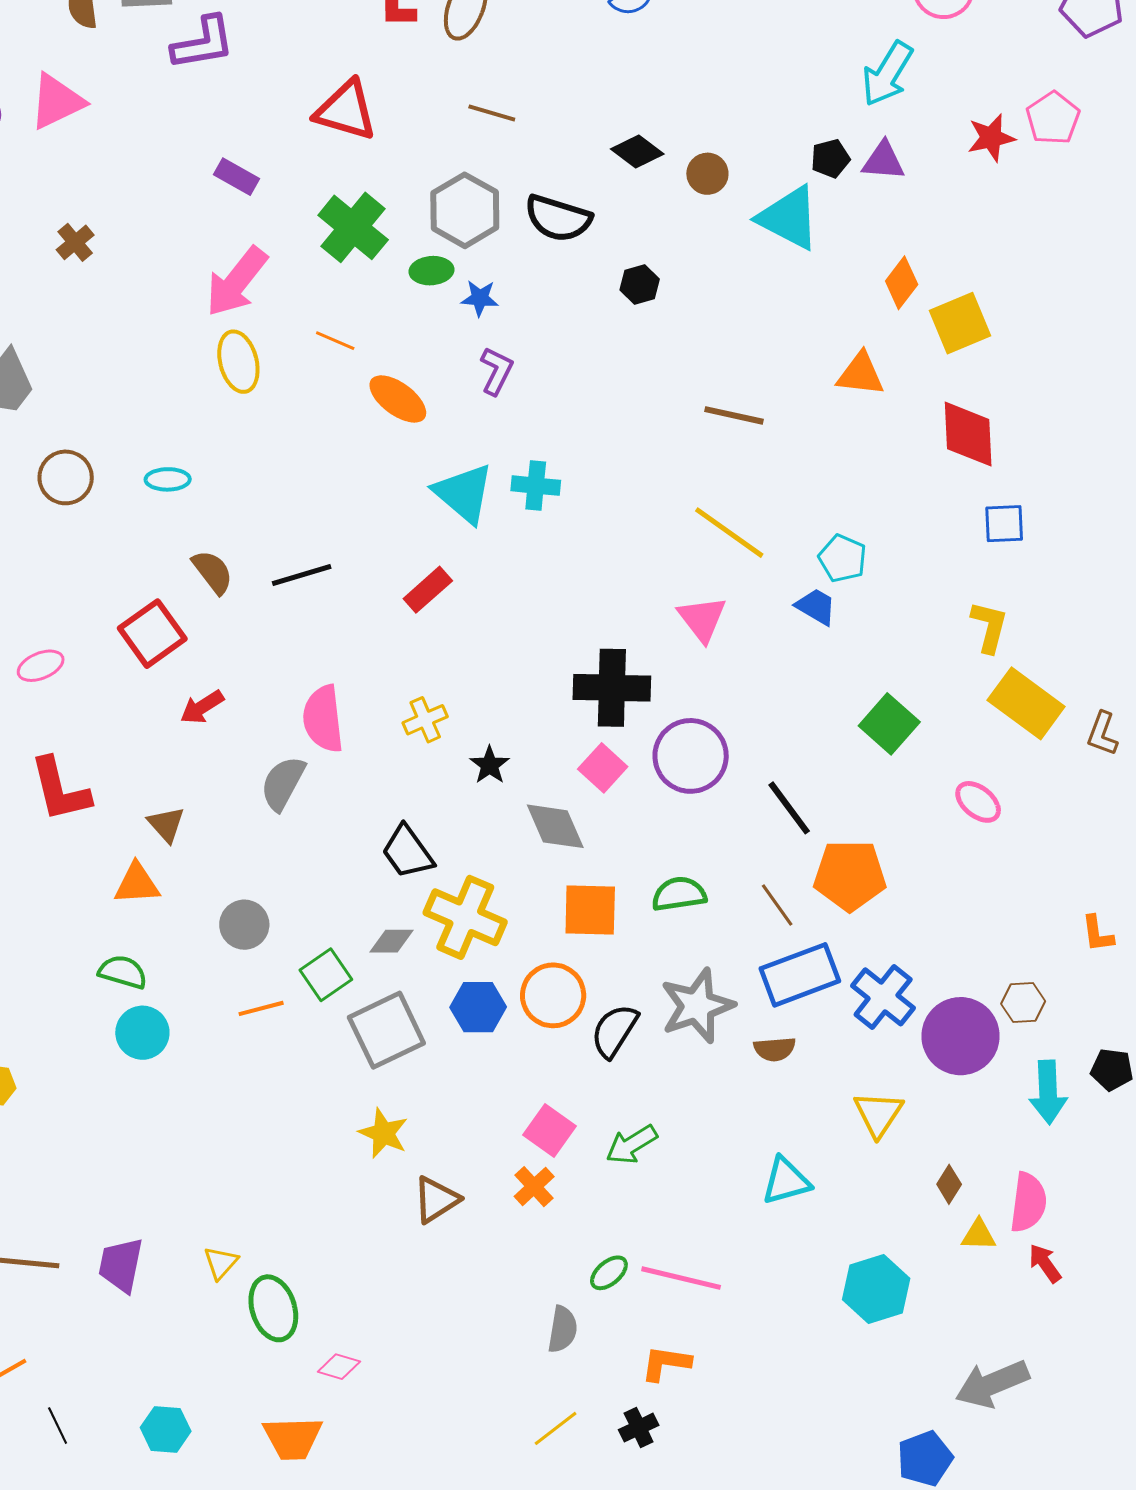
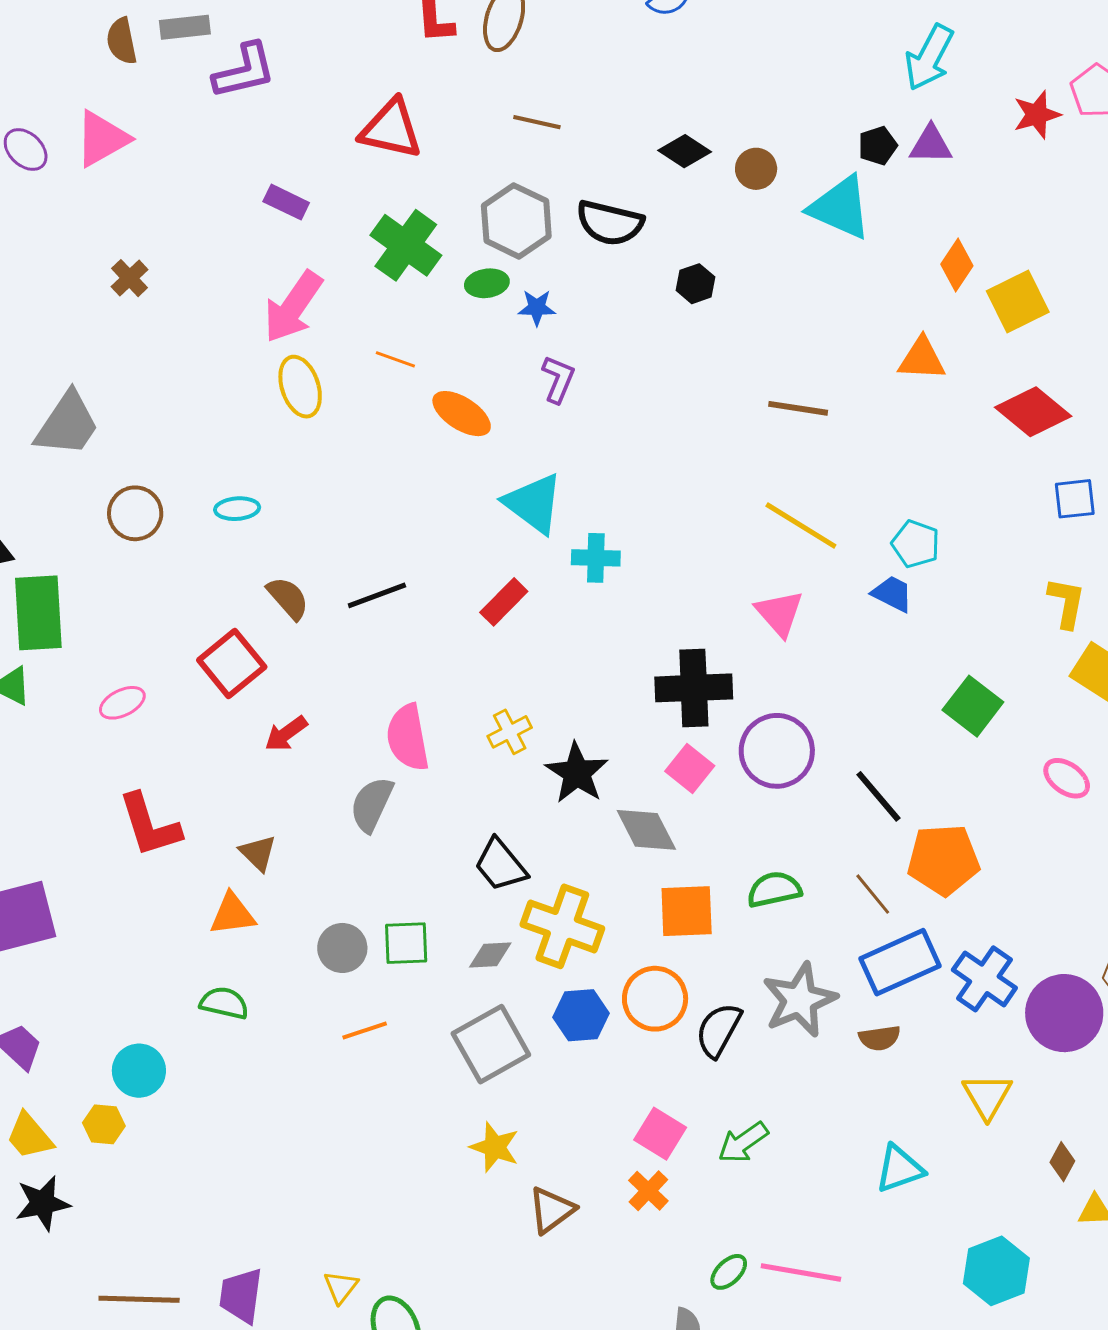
red diamond: (968, 434) -> (1033, 412), turned -44
cyan cross: (536, 486) -> (596, 558), moved
black star: (490, 765) -> (577, 773), size x1.6
green square: (326, 975) -> (406, 943), moved, turned 36
cyan circle: (142, 1033) -> (139, 1071), moved

